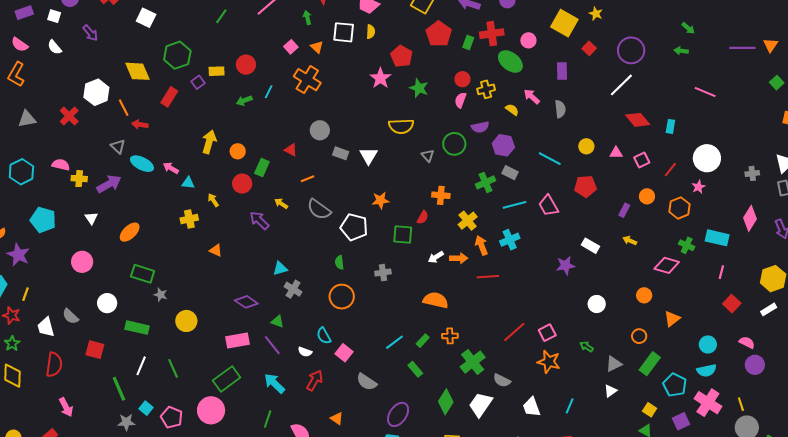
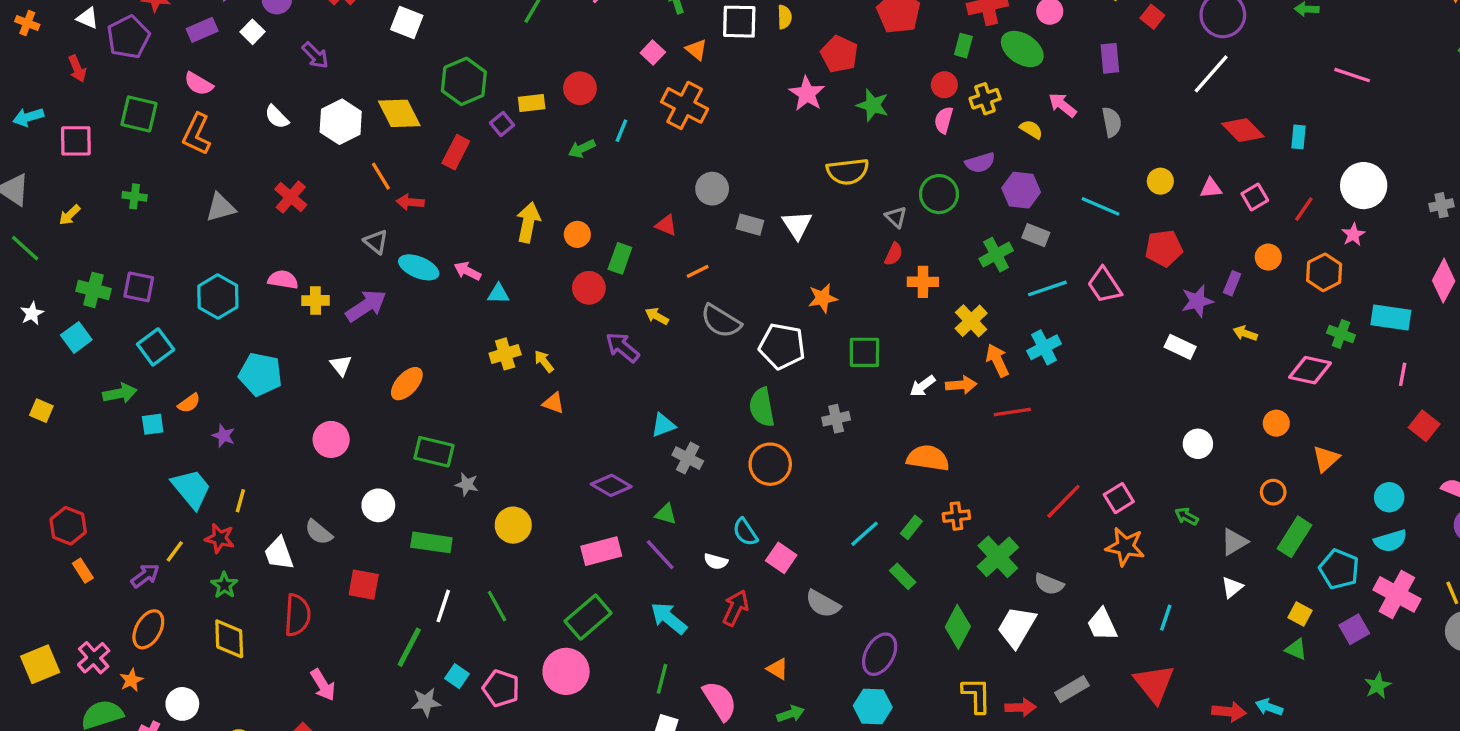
white square: (54, 16) -> (253, 32), turned 32
green rectangle: (468, 42) -> (963, 46), moved
white semicircle: (55, 47) -> (277, 117), moved
white hexagon: (96, 92) -> (341, 122), moved
yellow arrow: (213, 200) -> (544, 361), moved
red semicircle: (423, 217) -> (894, 254), moved
purple star: (18, 255) -> (224, 436), size x0.6
green semicircle: (339, 262) -> (762, 407), size x1.6
purple star: (566, 265) -> (1197, 301), moved
green line: (119, 389) -> (409, 647), turned 55

